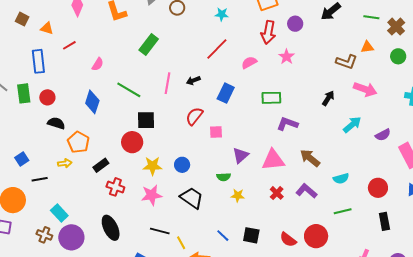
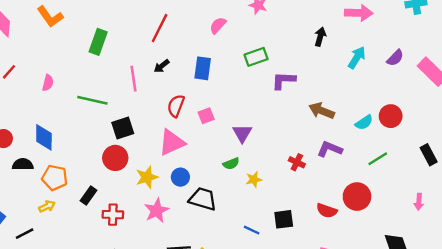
red line: (217, 49) -> (160, 28), moved
blue diamond: (92, 102) -> (44, 137), moved
pink triangle: (273, 160) -> (172, 142), moved
blue circle: (182, 165) -> (180, 177), moved
red circle: (378, 188) -> (391, 116), moved

